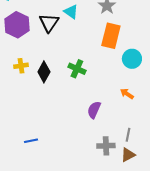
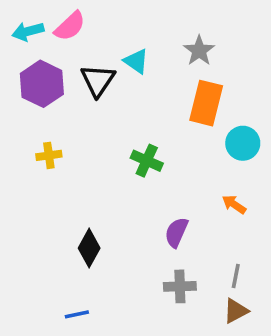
black diamond: (44, 72) -> (89, 248), moved
blue line: (31, 141) -> (77, 314), moved
gray cross: (106, 146) -> (180, 286), moved

